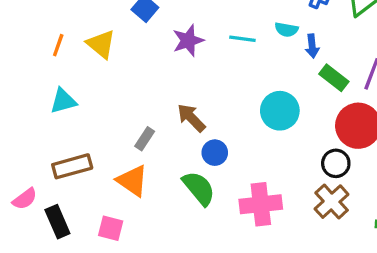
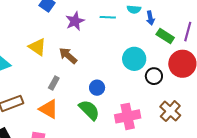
yellow triangle: (101, 44) -> (37, 47), moved
brown arrow: (191, 118) -> (68, 56), moved
black circle: (336, 163) -> (154, 76), moved

